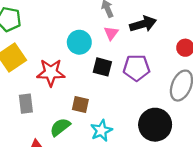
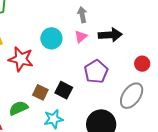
black square: (102, 67) -> (64, 90), moved
purple pentagon: (136, 68) -> (96, 72), turned 30

